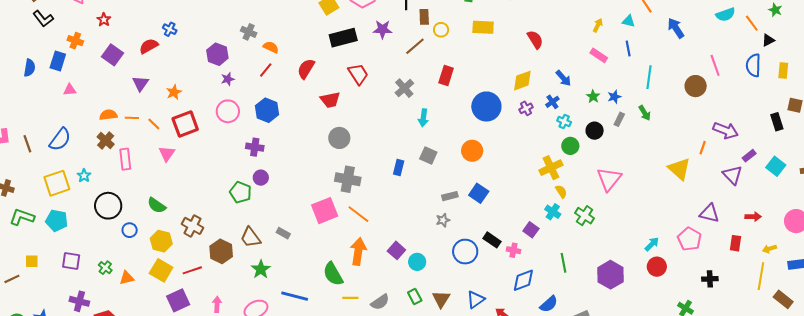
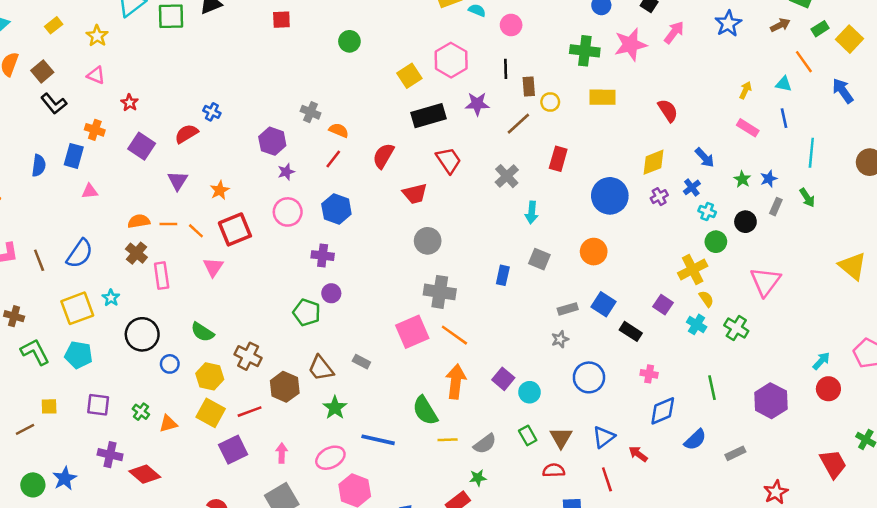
green L-shape: (22, 217) -> (35, 352), turned 45
purple square: (531, 230) -> (663, 305), moved
black rectangle: (492, 240) -> (631, 331), moved

